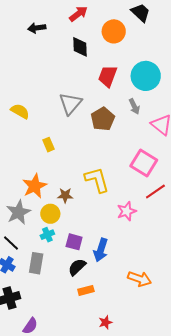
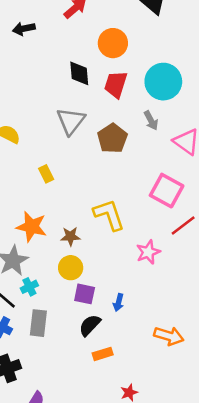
orange circle: (114, 31) -> (113, 43), moved
black diamond: (80, 47) -> (79, 73), moved
orange star: (35, 186) -> (31, 227), turned -30
yellow circle: (50, 214) -> (71, 268), moved
cyan cross: (47, 235) -> (29, 287), moved
blue arrow: (101, 250) -> (118, 302), size x0.6

